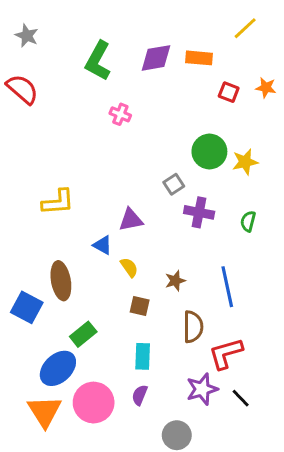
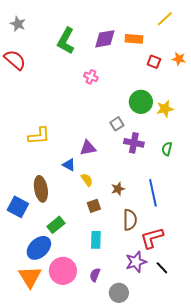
pink cross: (120, 114) -> (91, 77), moved
brown square: (140, 306) -> (94, 206), turned -32
purple semicircle: (140, 395) -> (95, 275), moved

